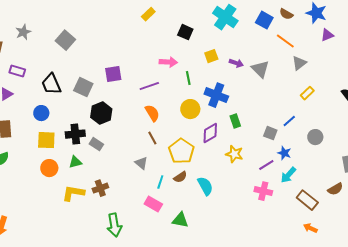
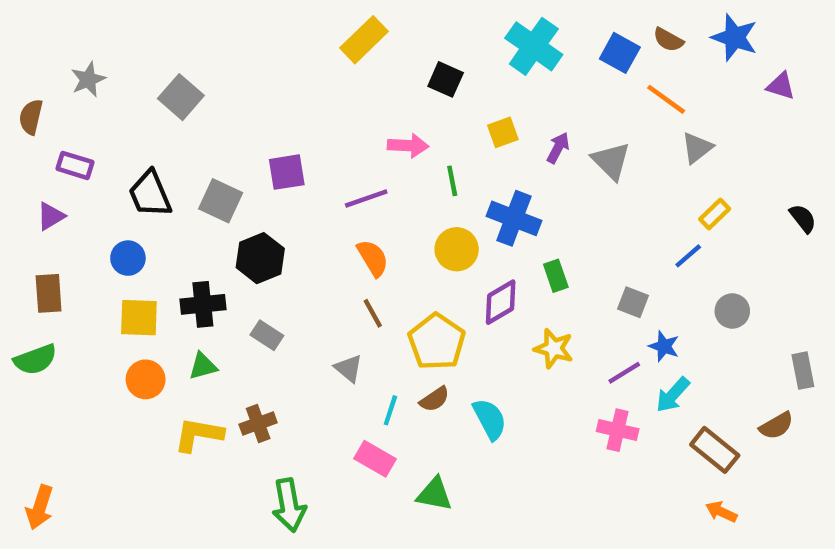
yellow rectangle: (148, 14) -> (364, 40), size x1.5
purple triangle: (327, 35) -> (781, 86), moved, turned 40
purple arrow: (236, 63) -> (558, 148), turned -80
blue line: (289, 121) -> (688, 256), moved
gray rectangle: (96, 144) -> (267, 335), moved

